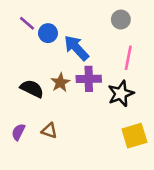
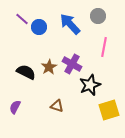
blue arrow: (76, 48) -> (70, 24), moved
purple cross: (89, 79) -> (72, 64), turned 30
black star: (121, 94) -> (90, 85), moved
brown triangle: (49, 131) -> (57, 106), moved

